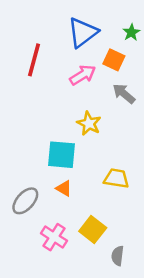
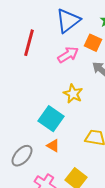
cyan square: (61, 155) -> (51, 119), turned 30

